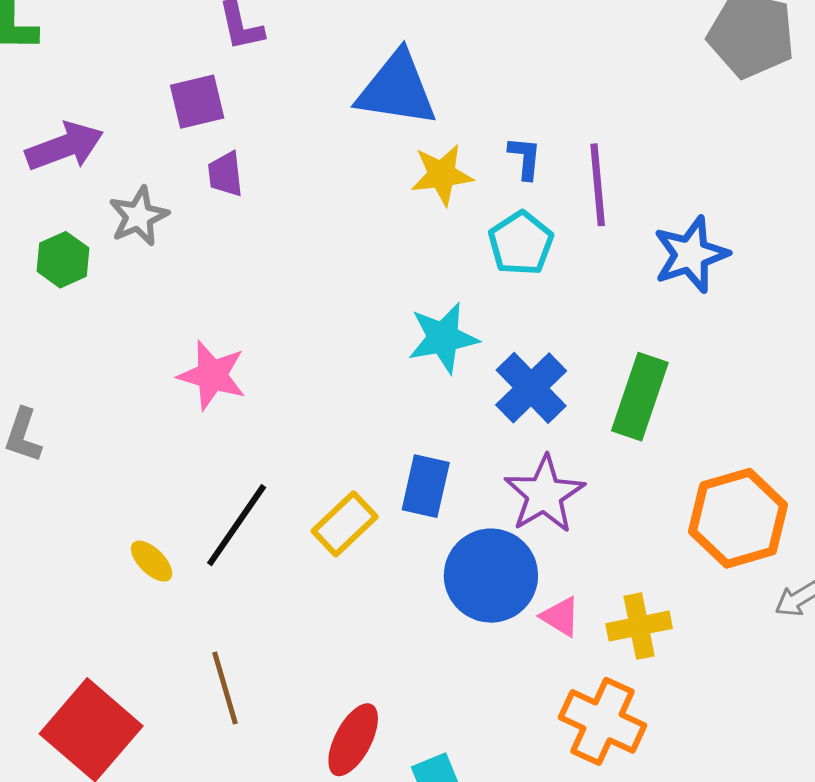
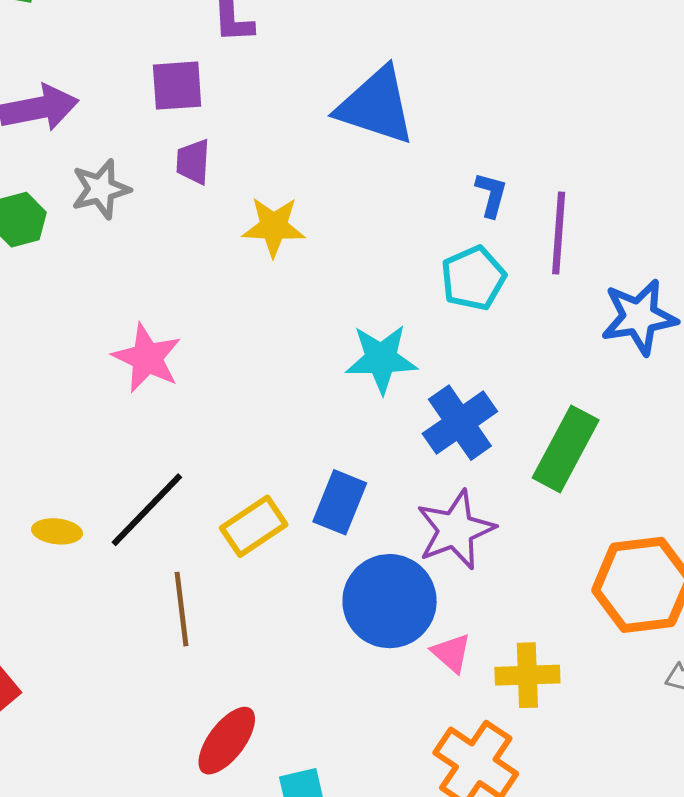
yellow star: (442, 175) -> (274, 227), moved
yellow ellipse: (152, 561) -> (57, 531), turned -48
brown line: (225, 688) -> (181, 609), moved

